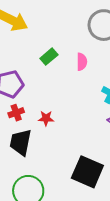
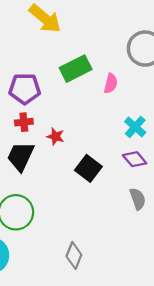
green rectangle: (49, 57) -> (76, 69), size x1.5
black square: (87, 172) -> (88, 168), moved, size x0.7

